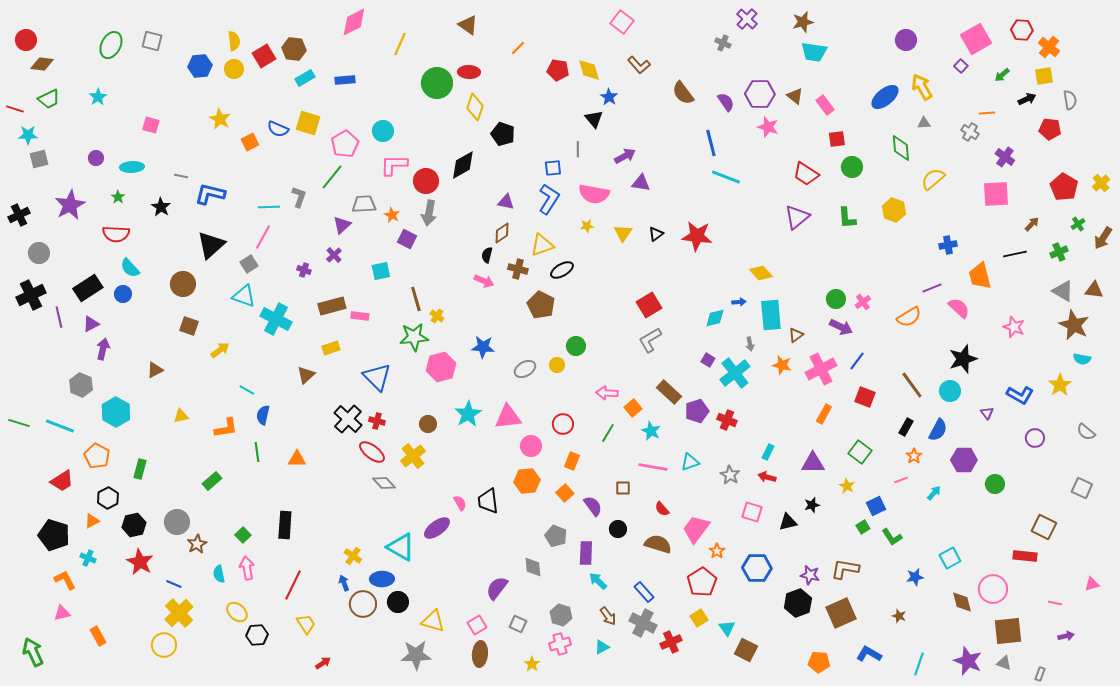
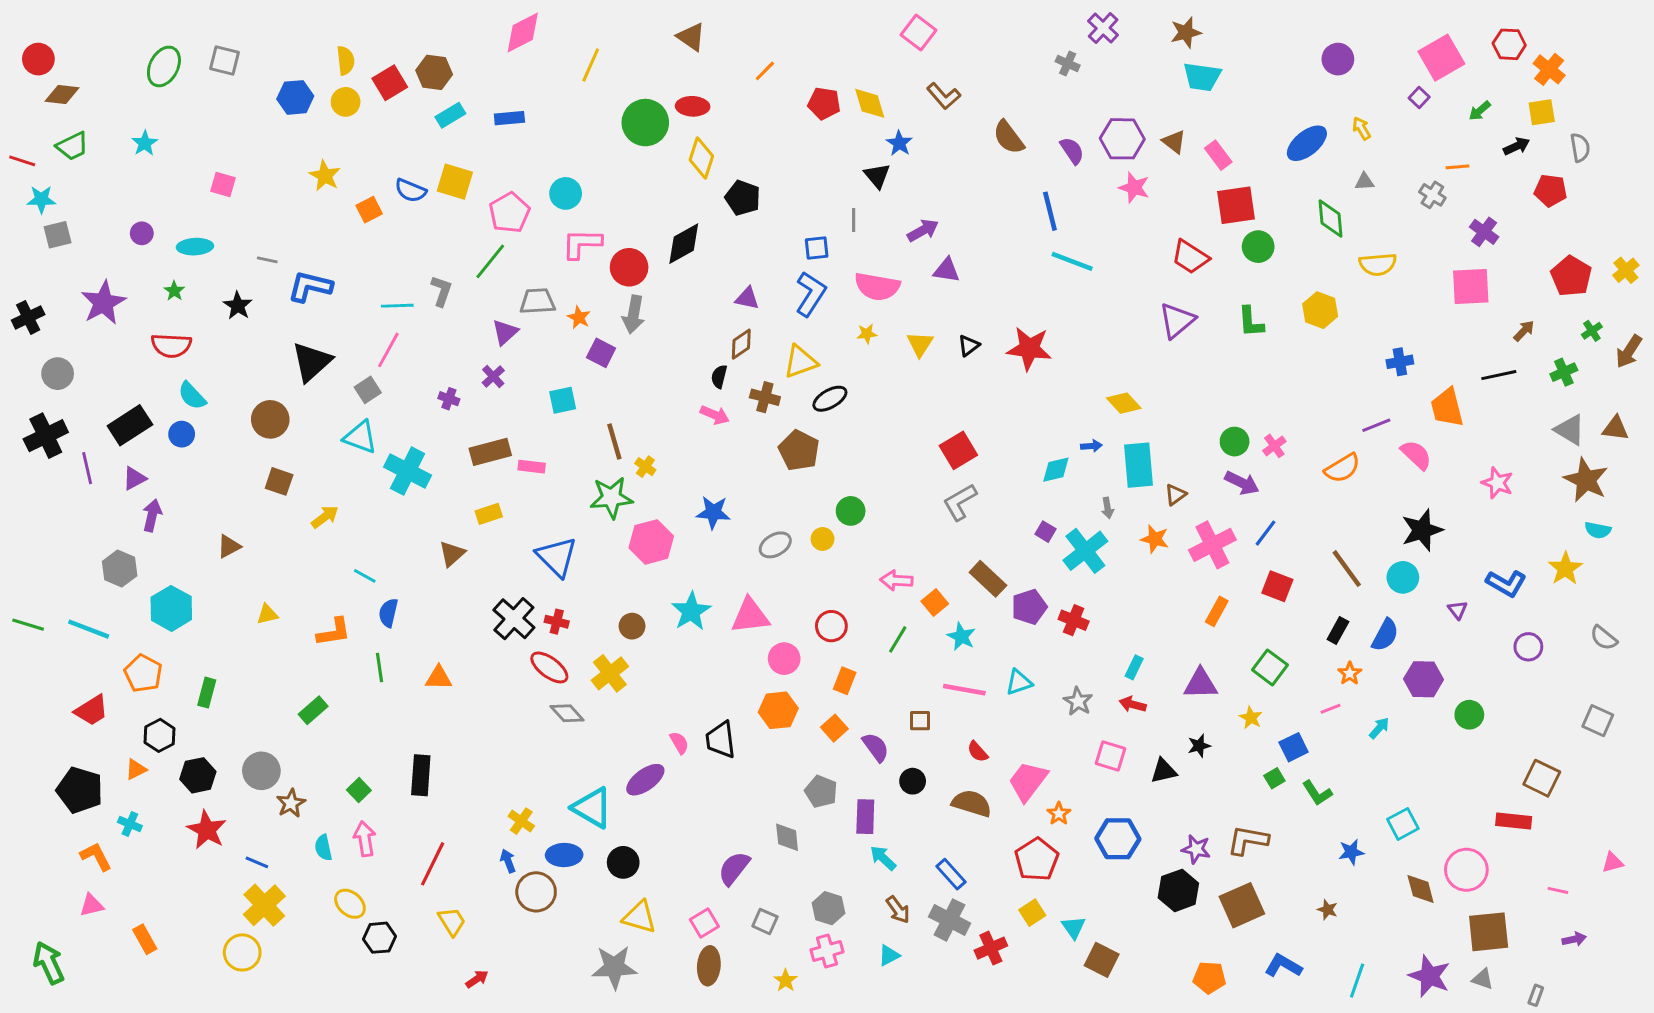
yellow arrow: (922, 87) -> (1362, 128), size x0.6
red square: (837, 139) -> (1236, 205), size x1.6
yellow semicircle: (933, 179) -> (1378, 264), turned -145
black circle: (398, 602) -> (623, 862), moved

